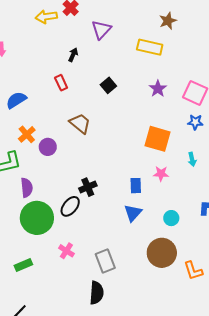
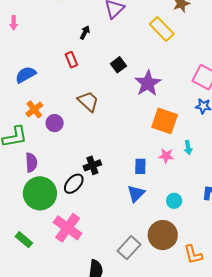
yellow rectangle: (150, 47) -> (162, 29), turned 30
purple star: (158, 89) -> (148, 83), moved, size x1.5
cyan arrow: (192, 159) -> (188, 148), moved
pink cross: (66, 251) -> (68, 228), size x1.8
gray rectangle: (105, 261) -> (129, 248), moved, turned 60
green rectangle: (23, 265) -> (24, 240), turned 60

